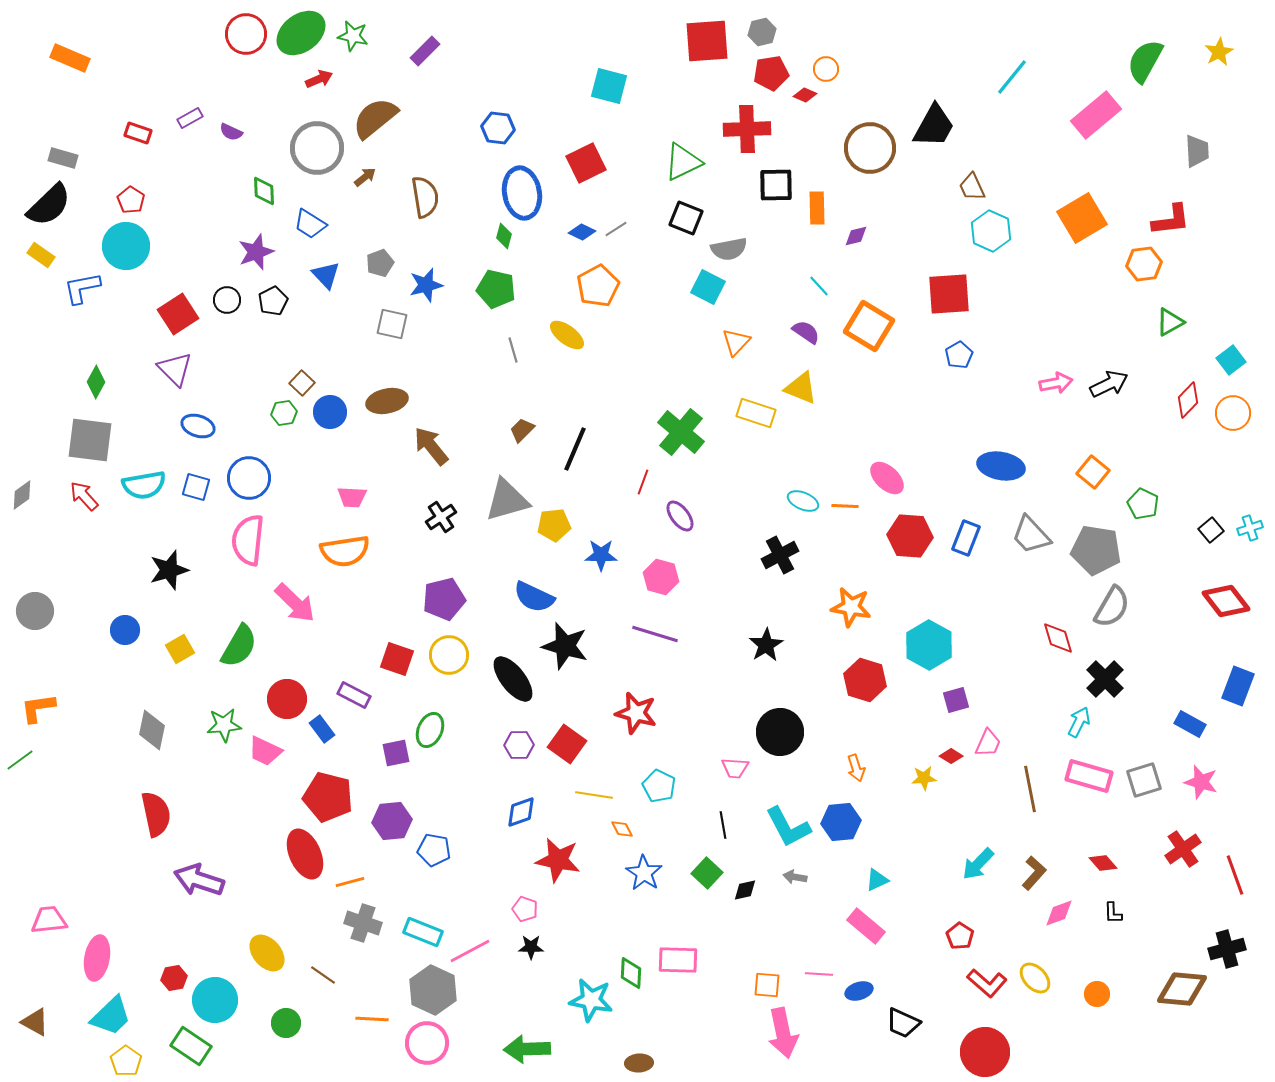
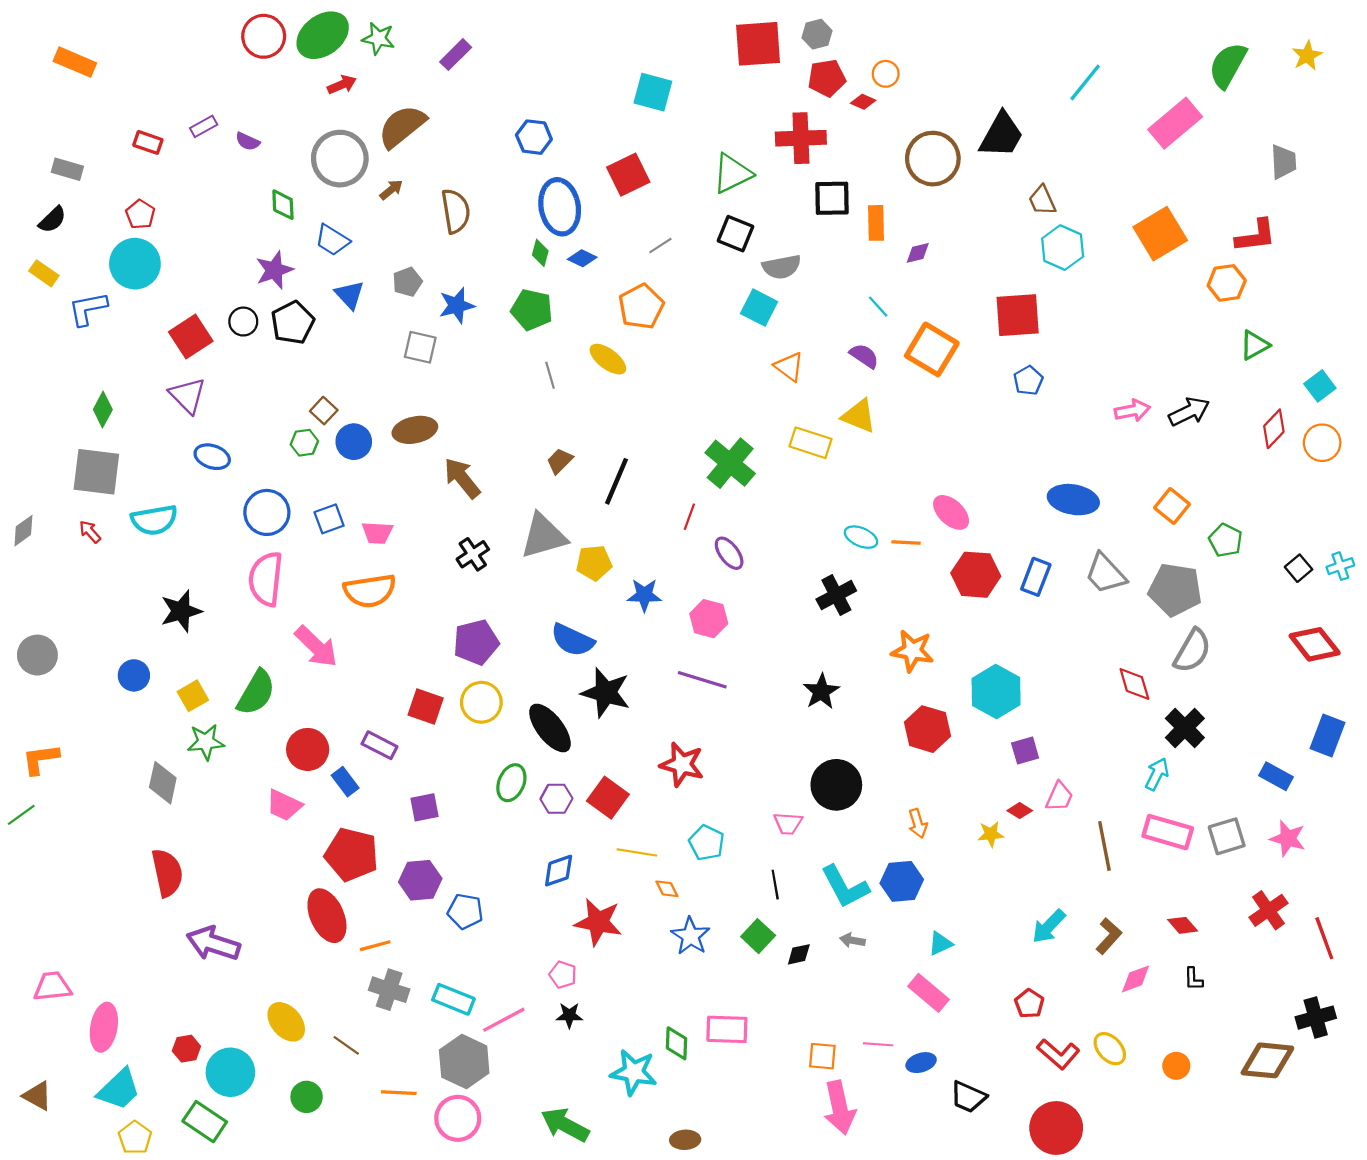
black semicircle: (49, 205) -> (52, 220), size x0.6
blue diamond: (582, 232) -> (582, 258), moved
black pentagon: (273, 301) -> (293, 323), size x1.4
orange triangle: (736, 342) -> (789, 367), turned -36
blue square: (196, 487) -> (329, 519), moved, turned -36
red arrow: (84, 496) -> (90, 532), size x0.7
green star: (224, 725) -> (206, 742), moved
green ellipse: (430, 730) -> (511, 783), moved
green arrow: (527, 1049) -> (565, 1125), turned 30

